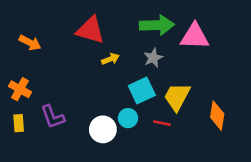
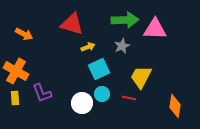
orange cross: (20, 89) -> (16, 71), size x1.4
cyan square: (142, 90) -> (99, 69), moved
orange diamond: (217, 116) -> (175, 106), moved

